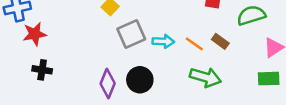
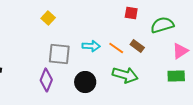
gray square: (131, 34) -> (59, 54), moved, turned 30
black circle: (140, 80) -> (85, 82), moved

